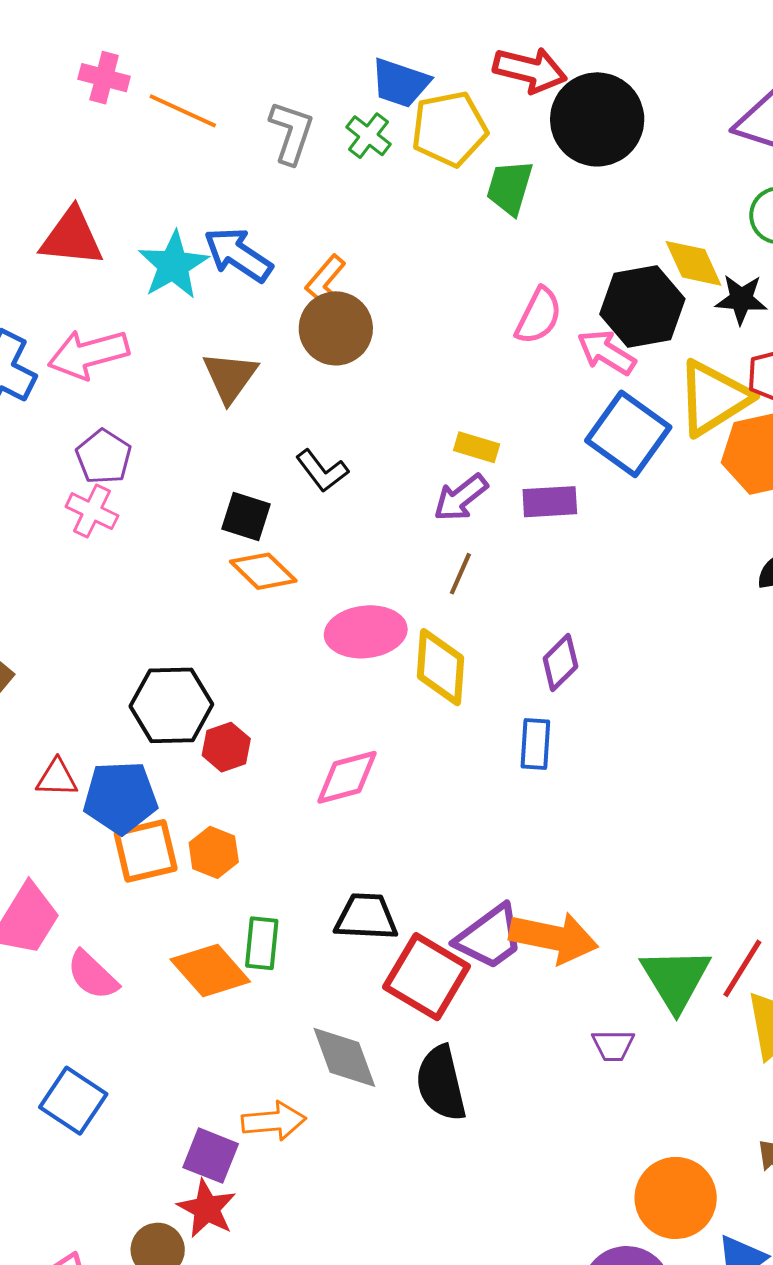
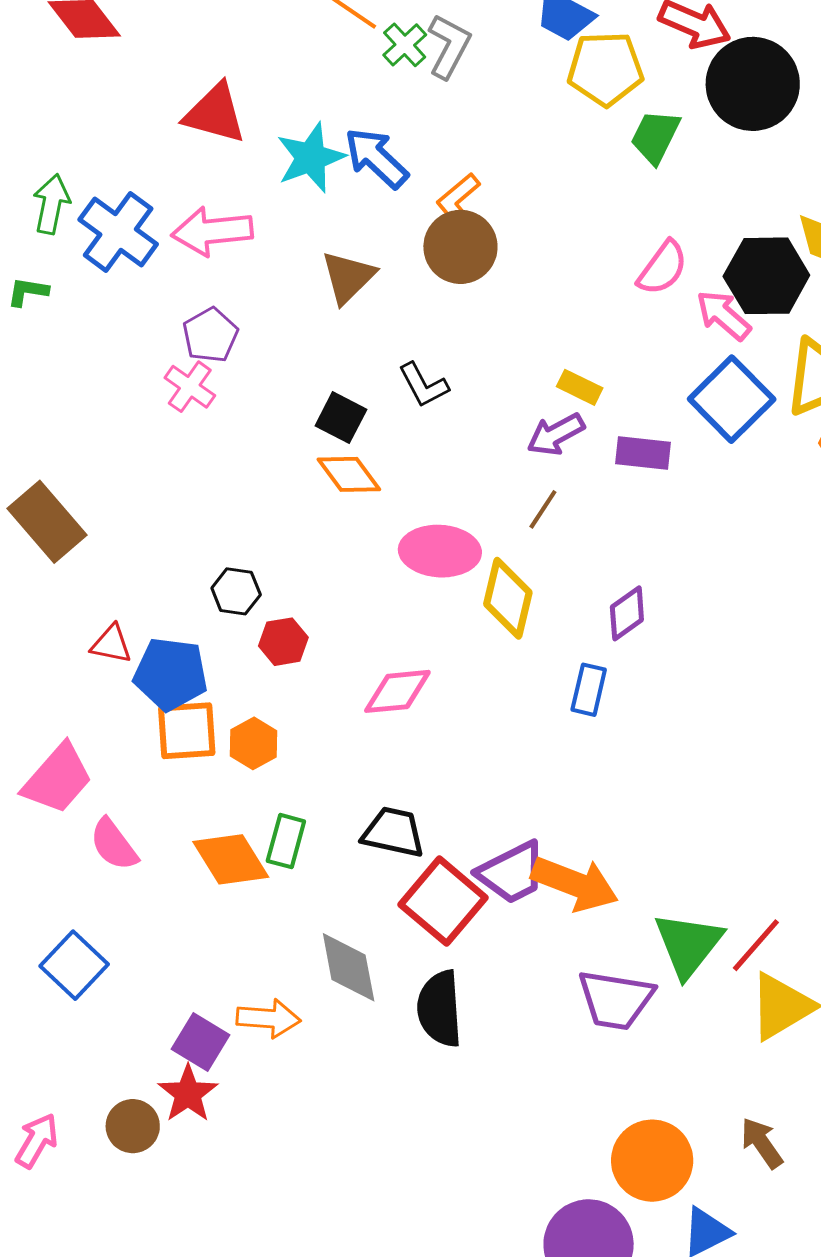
green cross: (368, 136) -> (405, 45), moved
black hexagon: (171, 705) -> (236, 591), size x0.6
purple trapezoid: (613, 1045) -> (616, 1000), size x1.8

